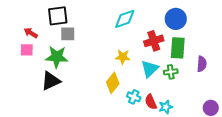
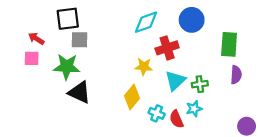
blue circle: (176, 19) -> (192, 20), moved
red cross: (154, 41) -> (167, 48), moved
green rectangle: (178, 48) -> (229, 44), moved
black triangle: (51, 81) -> (79, 92), moved, turned 50
cyan star: (166, 107) -> (194, 109), moved

